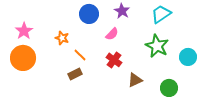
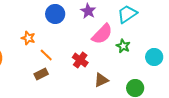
pink semicircle: (112, 34) -> (102, 34), moved, size x1.6
green star: (157, 46) -> (123, 46), size x0.6

